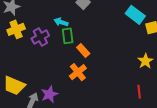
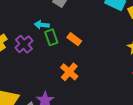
orange rectangle: (83, 51) -> (74, 39), moved

